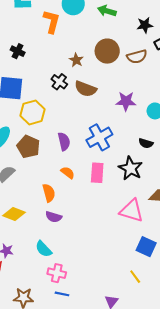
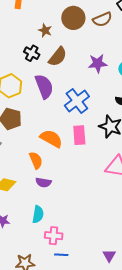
brown semicircle: (86, 89) -> (58, 57), turned -65
purple semicircle: (64, 141) -> (44, 86), moved, size x1.4
orange semicircle: (68, 173) -> (51, 139), size x1.6
cyan semicircle: (43, 249) -> (38, 214), turned -120

